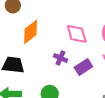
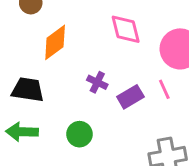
pink diamond: (77, 34) -> (126, 29), moved

